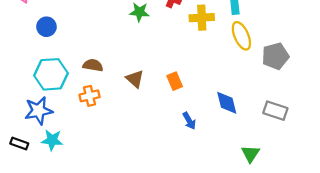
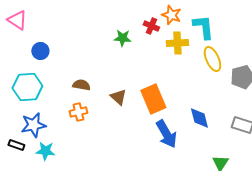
cyan hexagon: (51, 74) -> (27, 87), moved
orange rectangle: (175, 81) -> (153, 99), size x1.8
blue arrow: (189, 121) -> (166, 134), size x1.8
black rectangle: (19, 143) -> (16, 145), moved

